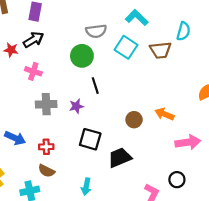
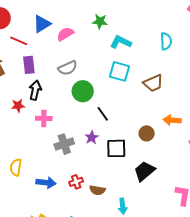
gray semicircle: (96, 31) -> (68, 68), moved
black arrow: (33, 40) -> (35, 90), turned -30
brown trapezoid: (160, 50) -> (153, 83), moved
black square: (90, 139) -> (116, 148), moved
brown semicircle: (46, 171) -> (97, 190), moved

